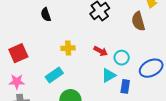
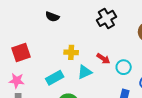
black semicircle: (46, 15) -> (52, 17), turned -56
cyan triangle: (109, 75) -> (85, 72), moved

